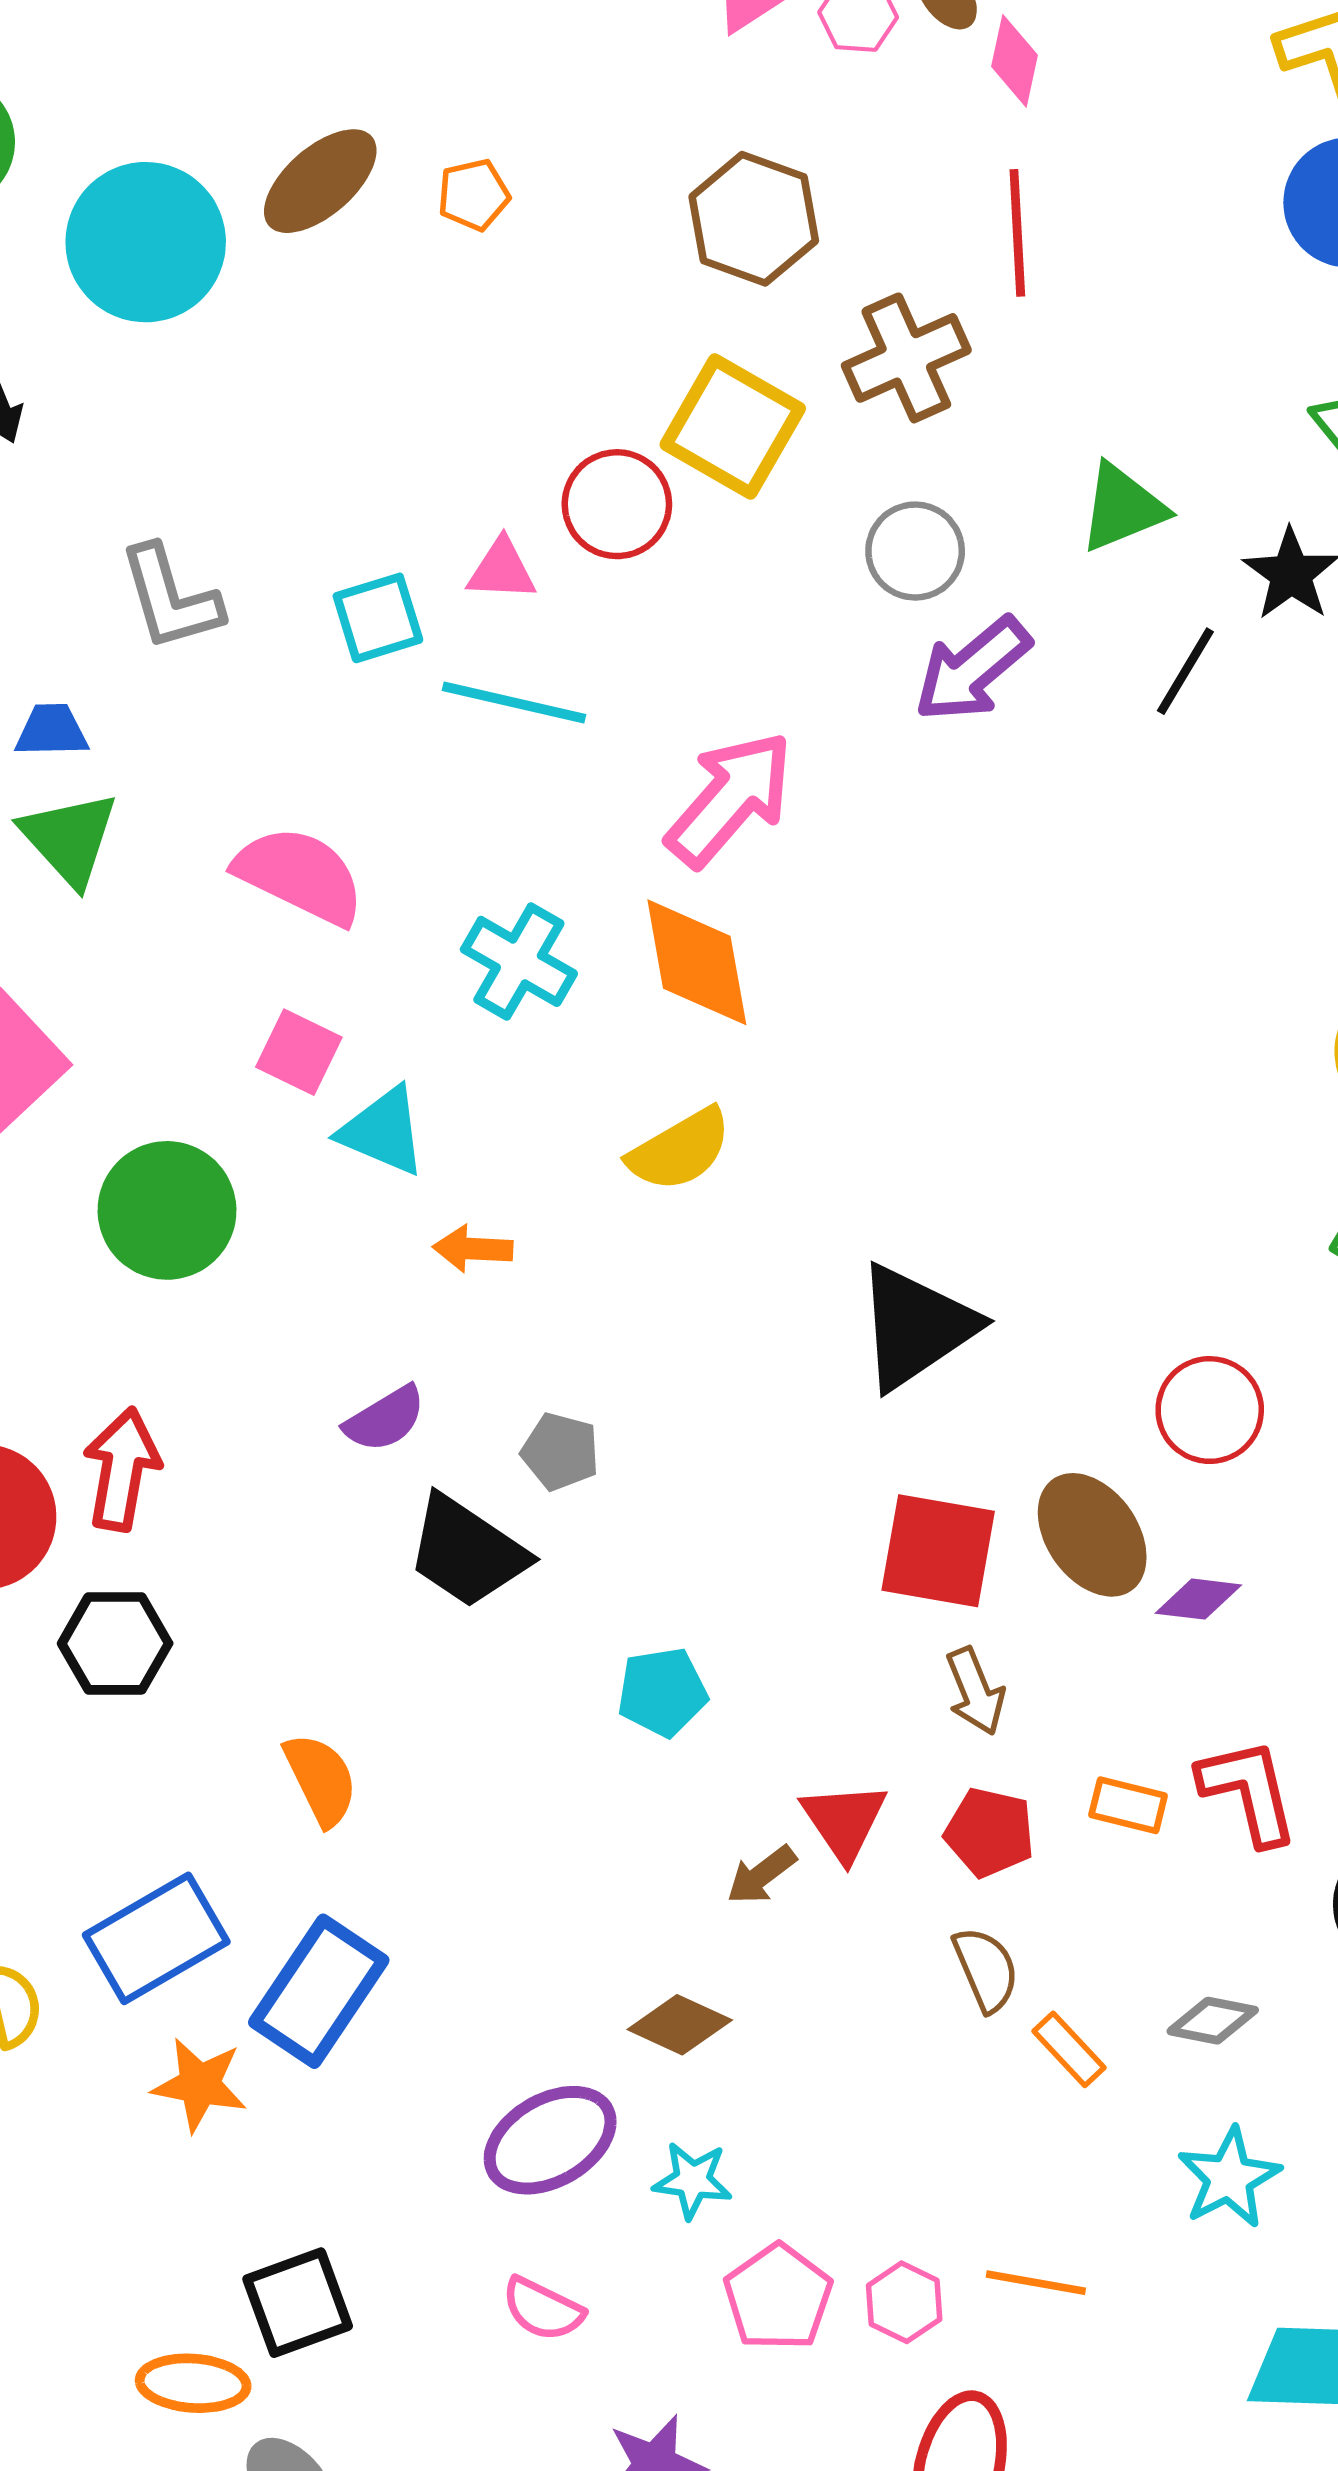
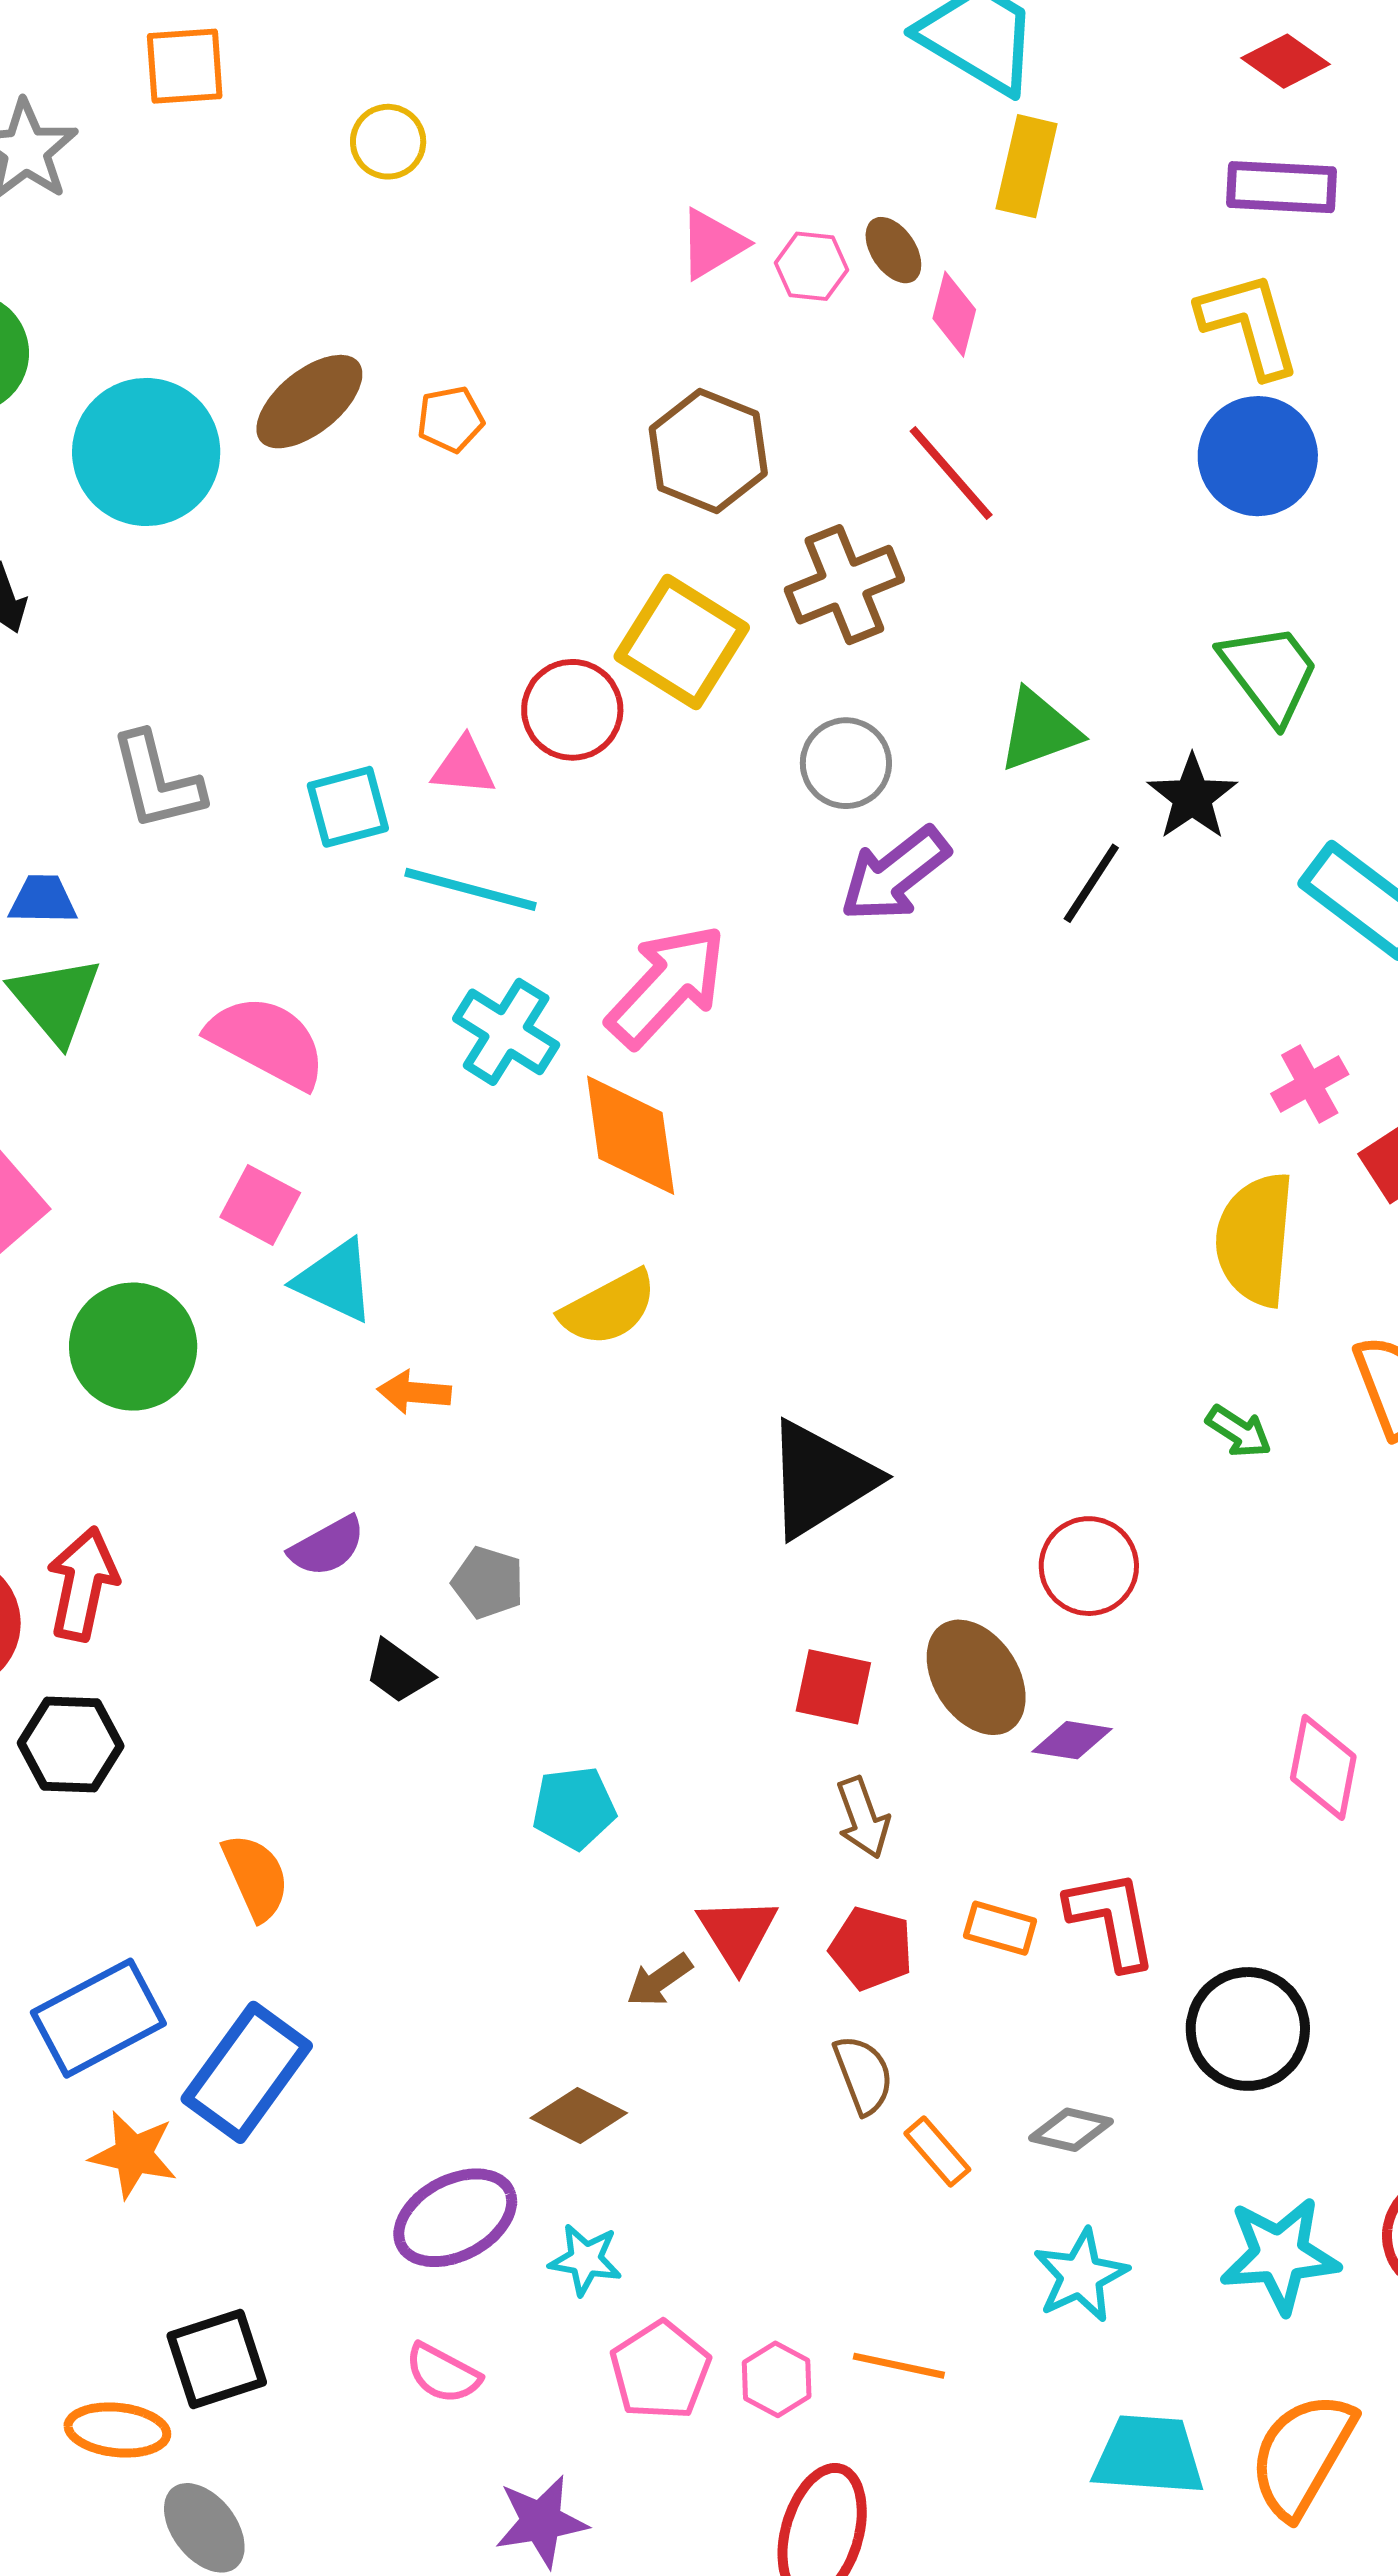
red line: (1017, 233) -> (951, 473), turned -40
cyan cross: (519, 961) -> (506, 1032), moved
red square: (938, 1551) -> (833, 1687), size x0.7
black trapezoid: (467, 1552) -> (398, 1672), size x0.6

